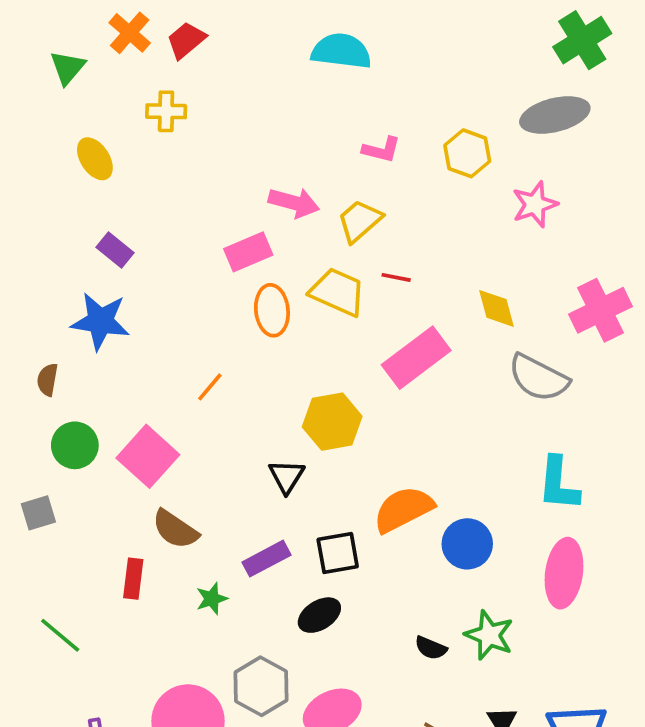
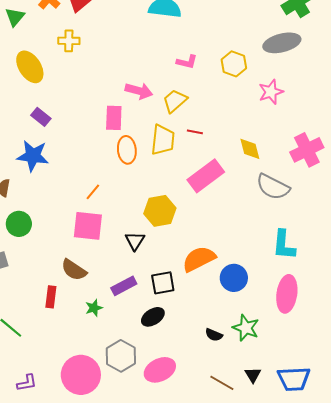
yellow ellipse: (95, 159) -> (30, 67), size x1.4
pink rectangle: (248, 252) -> (114, 118), turned -65
yellow trapezoid: (338, 292) -> (163, 140), turned 72
pink square: (148, 456) -> (88, 226), moved, turned -36

